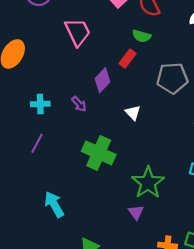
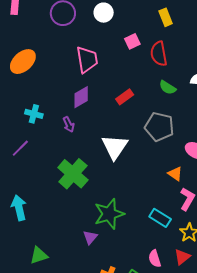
green semicircle: (142, 36) -> (168, 87), moved
purple diamond: (103, 80) -> (81, 97), moved
white triangle: (133, 113) -> (115, 147), size x1.8

